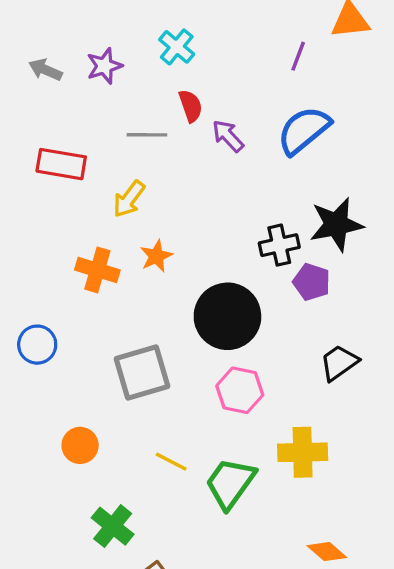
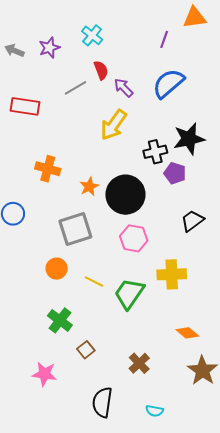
gray line: (147, 135) -> (75, 88), turned -30
yellow arrow: (129, 199) -> (114, 125), moved, size x1.4
orange star: (156, 256) -> (89, 187), moved
orange circle: (80, 445) -> (57, 269), moved

